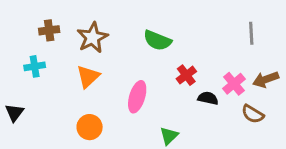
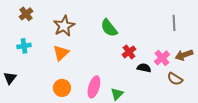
brown cross: (49, 30) -> (26, 14), moved, turned -32
green semicircle: (157, 40) -> (109, 28), turned 30
pink ellipse: (137, 97) -> (94, 87), moved

